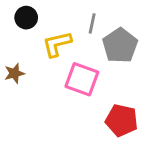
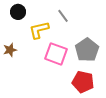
gray line: (92, 23) -> (63, 16), turned -48
gray pentagon: (120, 45) -> (87, 50), moved

